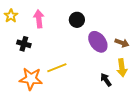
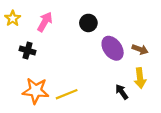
pink arrow: (39, 19) -> (45, 22), turned 36
yellow line: (57, 68) -> (67, 94), moved

